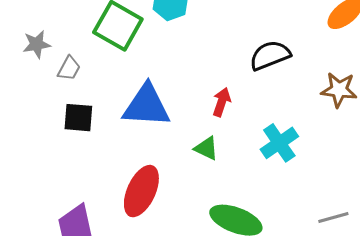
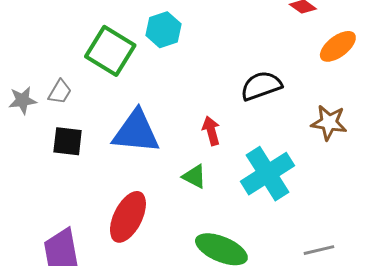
gray star: (37, 44) -> (23, 100), moved
red arrow: (222, 102) -> (211, 131), turned -36
cyan cross: (279, 143) -> (268, 174), size x1.4

